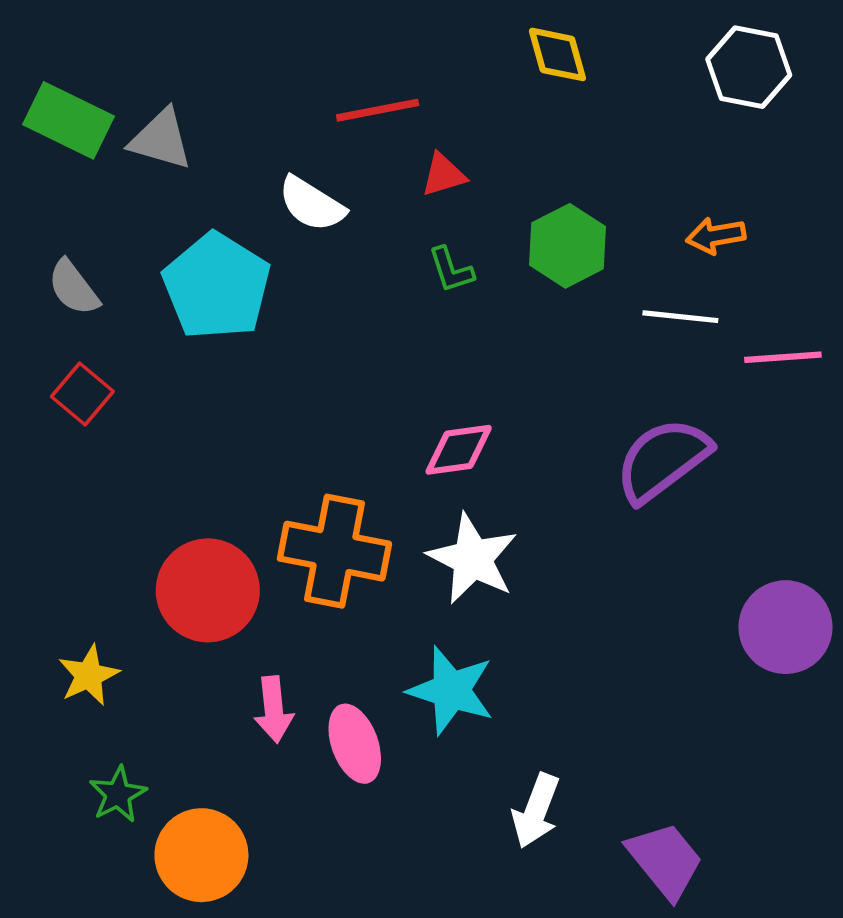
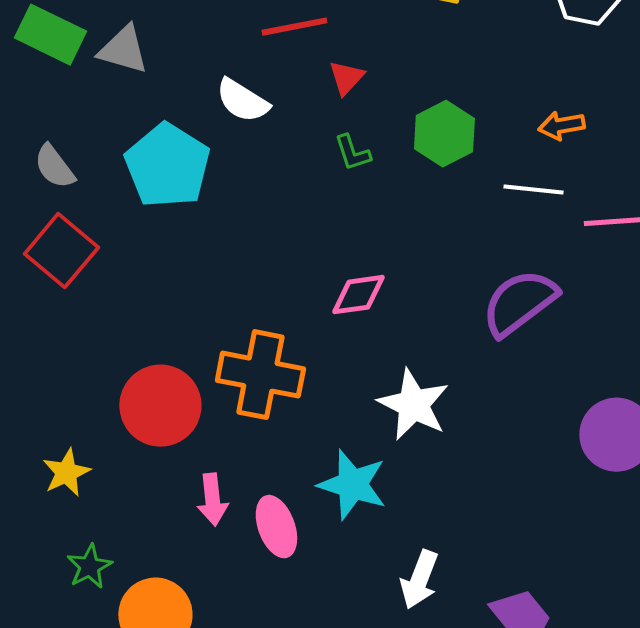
red triangle: (443, 175) -> (346, 78), turned -30
red square: (82, 394) -> (61, 251), size x1.5
white star: (473, 559) -> (413, 405), moved

